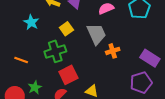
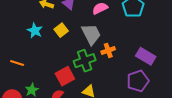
cyan star: (31, 22) -> (35, 31), moved
green cross: (55, 51) -> (85, 61), moved

